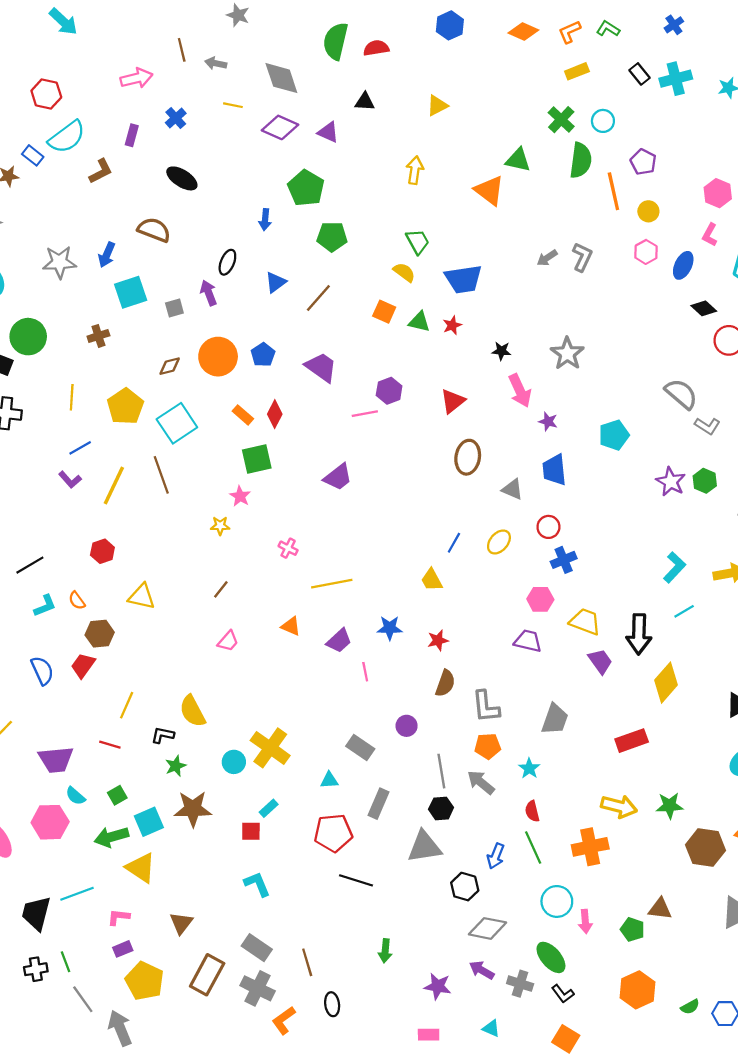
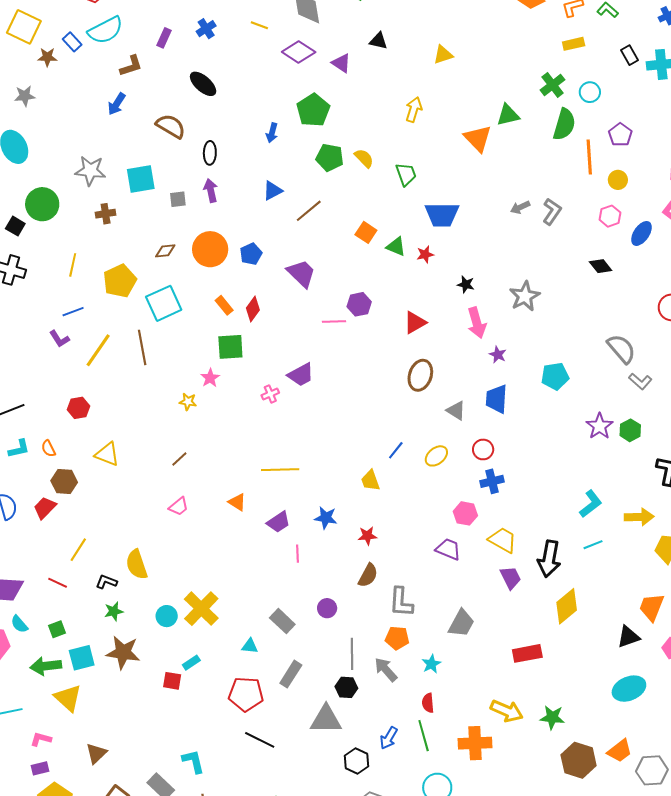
green triangle: (518, 160) -> (508, 115), turned -35
blue arrow: (107, 255) -> (117, 104), moved
gray star: (59, 262) -> (90, 171), moved
black ellipse: (227, 262) -> (210, 153), moved, turned -30
yellow semicircle: (404, 272) -> (364, 158), moved
black diamond: (704, 308) -> (601, 266), moved
pink cross: (288, 548) -> (270, 394), moved, turned 30
cyan L-shape: (257, 884) -> (193, 761), moved

